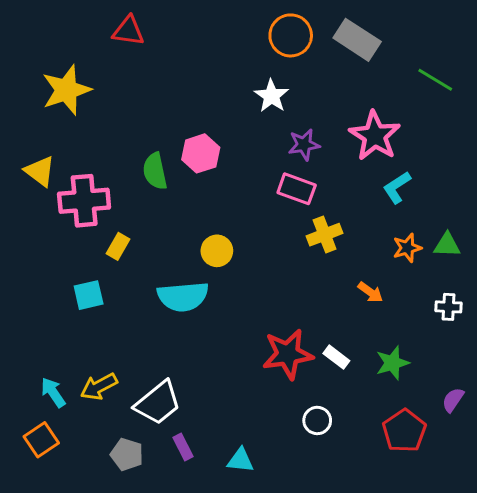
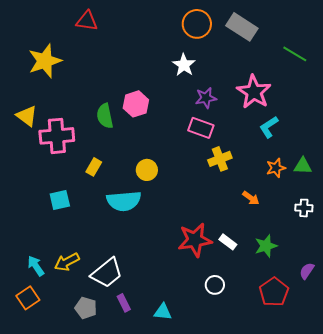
yellow rectangle: (118, 246) -> (94, 167), moved

